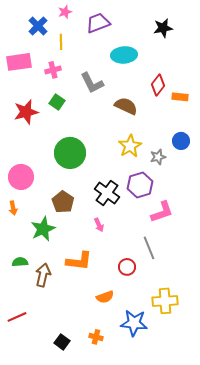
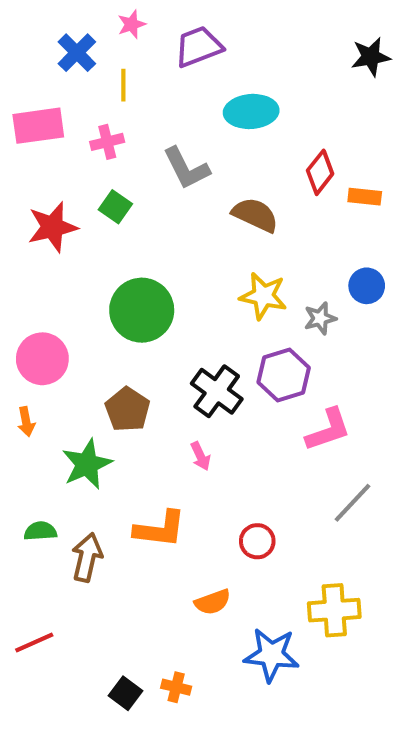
black star: (163, 28) -> (371, 57), moved
yellow star: (130, 146) -> (263, 296), turned -30
gray line: (149, 248) -> (353, 503), moved, turned 65
orange cross: (96, 337) -> (176, 687), moved

